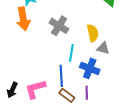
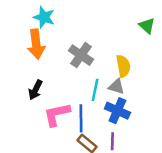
gray triangle: (103, 48) -> (116, 87), moved
pink L-shape: (35, 89) -> (57, 114), moved
black arrow: (12, 90) -> (35, 90), moved

